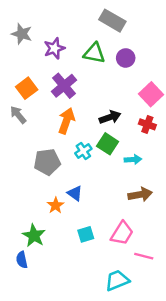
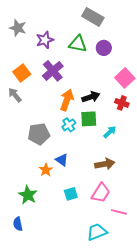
orange arrow: (66, 121) -> (67, 100), moved
green square: (108, 144) -> (89, 119), turned -36
cyan arrow: (133, 159) -> (110, 132), turned -40
brown arrow: (140, 195) -> (105, 164), moved
blue semicircle: (22, 260) -> (18, 224), moved

